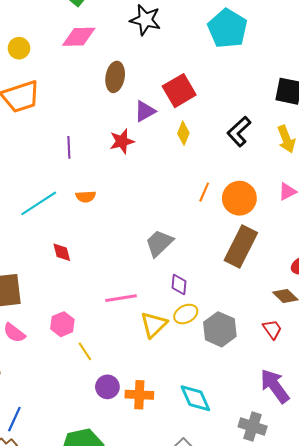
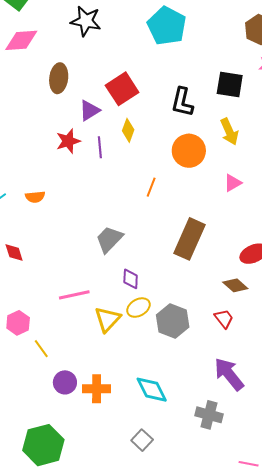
black L-shape: (239, 131) -> (182, 102), moved, turned -32
purple line: (69, 147) -> (100, 147), moved
orange circle: (239, 198) -> (189, 151), moved

